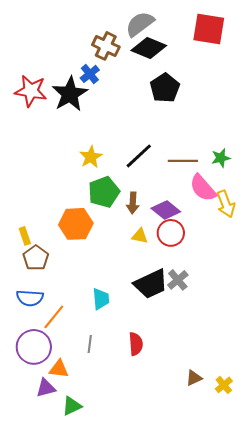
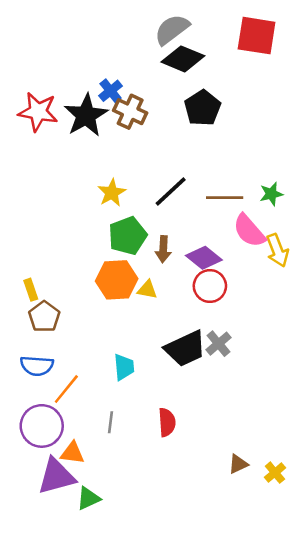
brown cross: (106, 46) -> (130, 112), moved
orange hexagon: (76, 224) -> (117, 280), moved
yellow triangle: (140, 236) -> (147, 290), moved
purple triangle: (46, 388) -> (56, 476), size x1.6

